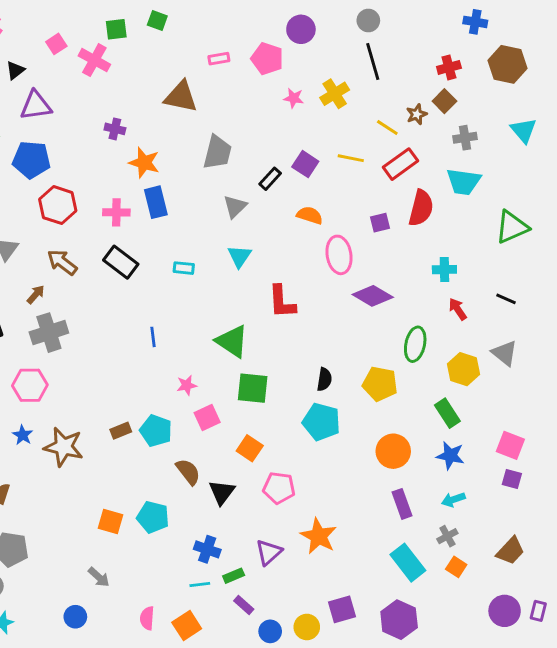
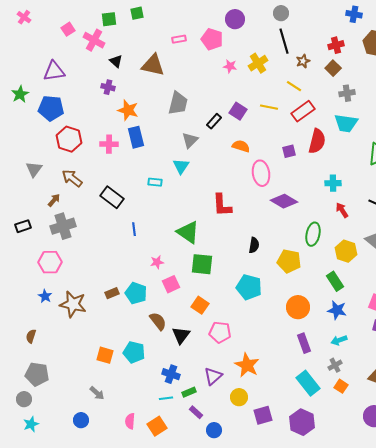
green square: (157, 21) -> (137, 13), turned -32
black triangle: (15, 70) -> (116, 61), moved, turned -40
brown star: (417, 114) -> (303, 61), moved
cyan triangle: (239, 256) -> (181, 166), moved
black rectangle: (121, 262) -> (112, 197), moved
black semicircle: (324, 379) -> (254, 245), moved
yellow circle: (307, 627) -> (239, 397), moved

